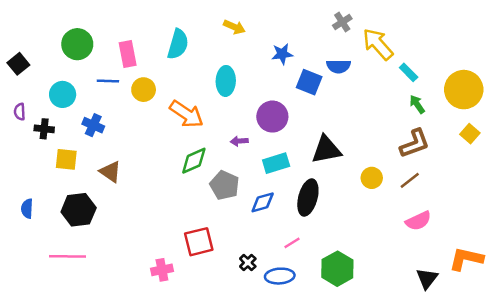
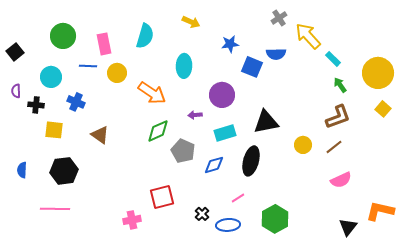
brown triangle: (110, 172) -> (100, 135), moved

